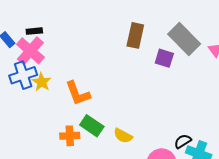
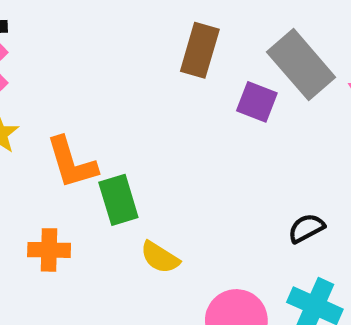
green rectangle: (92, 126) -> (118, 200), moved, turned 35
black semicircle: (183, 141) -> (306, 228), moved

